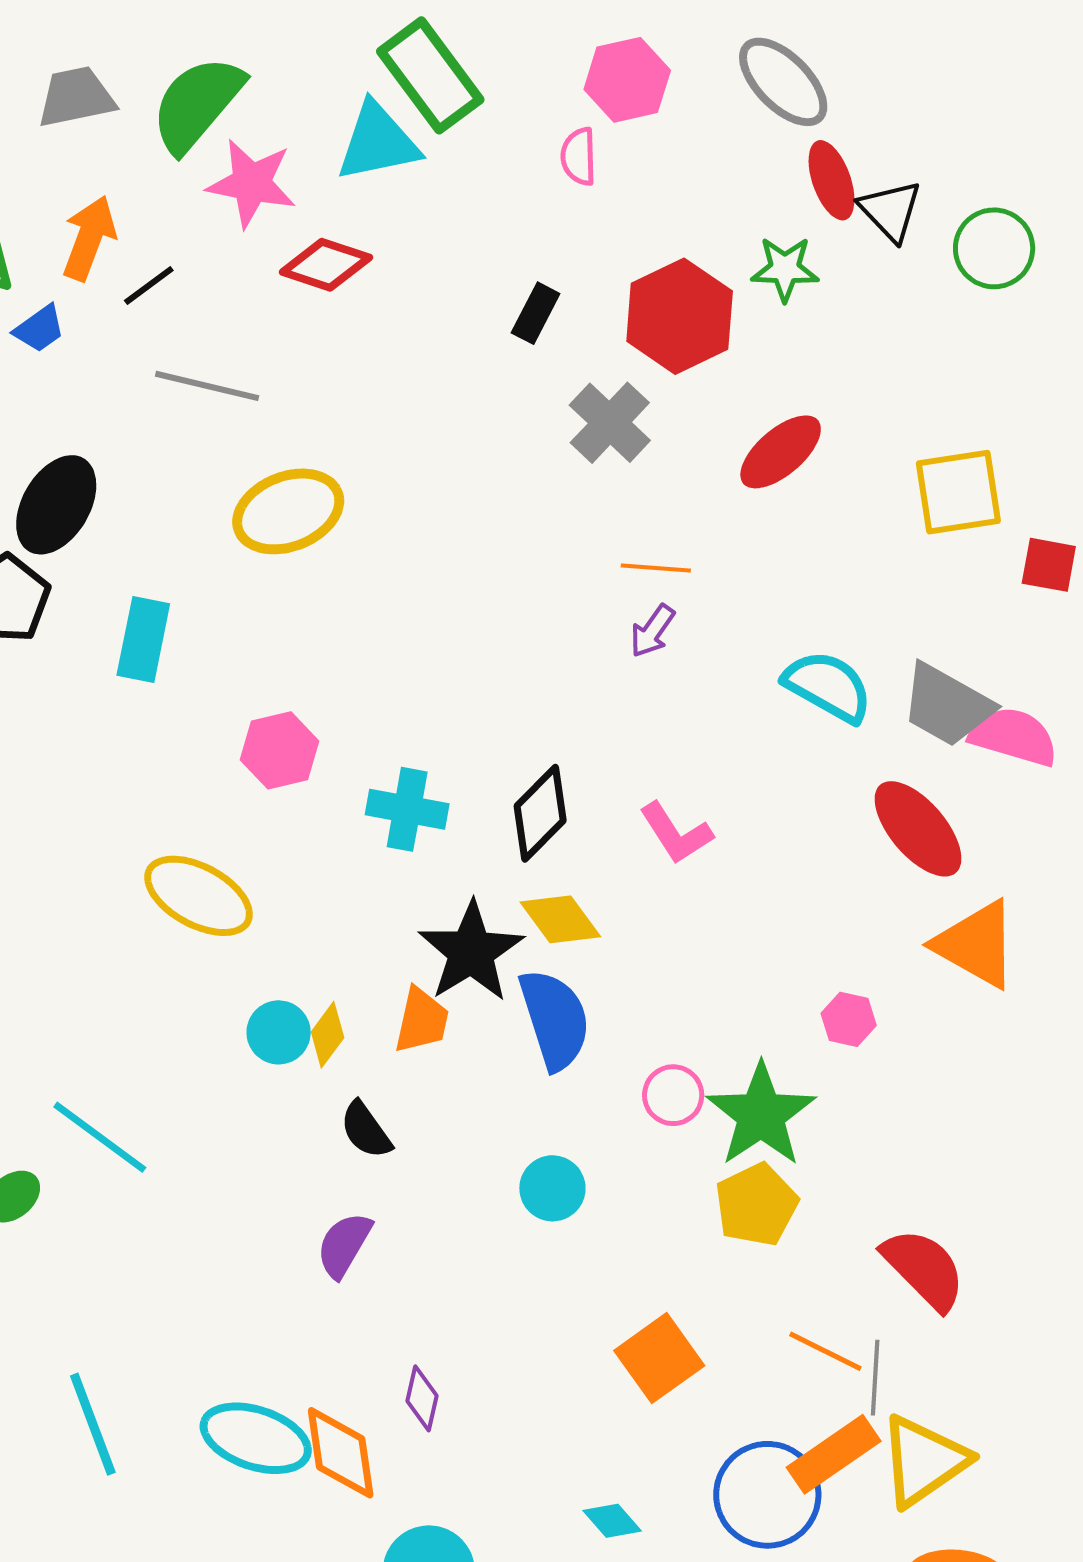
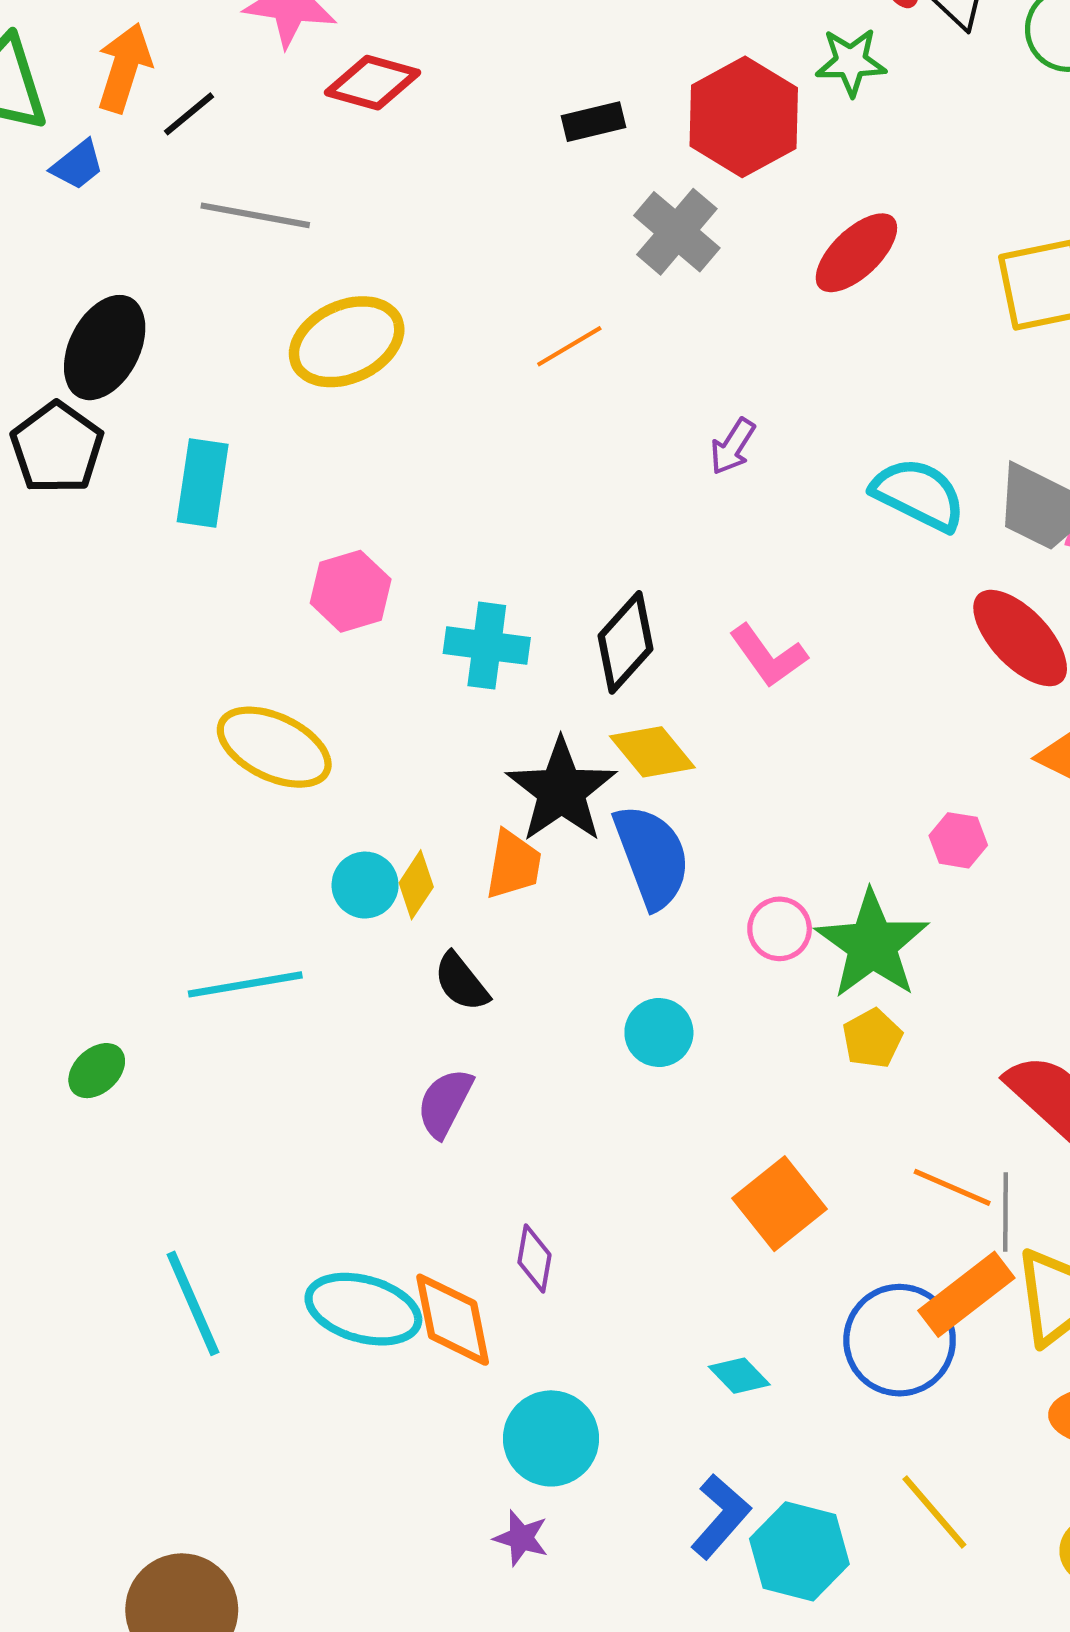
black rectangle: (536, 313) -> (594, 122), turned 52
orange line: (656, 568) -> (569, 346), moved, turned -32
cyan line: (100, 1137) -> (245, 984), moved, turned -43
yellow pentagon: (756, 1205) -> (872, 1038), size x0.7

